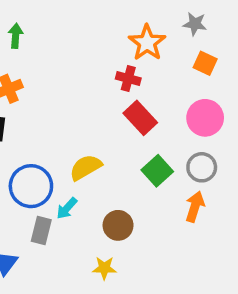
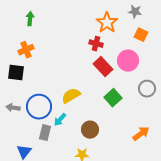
pink circle: (205, 118) -> (128, 61), moved
gray circle: (202, 167) -> (147, 89), moved
orange arrow: (195, 207) -> (141, 134), moved, turned 36

